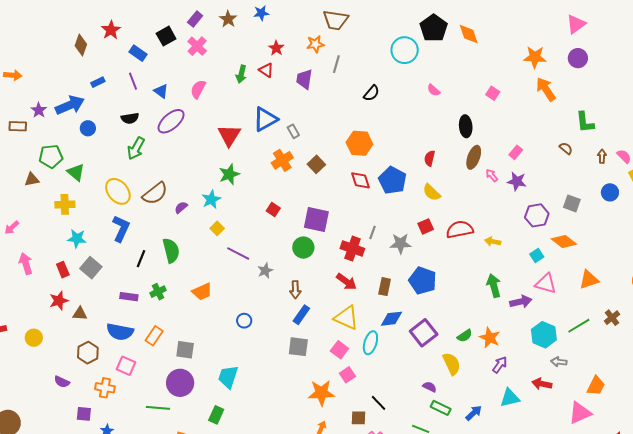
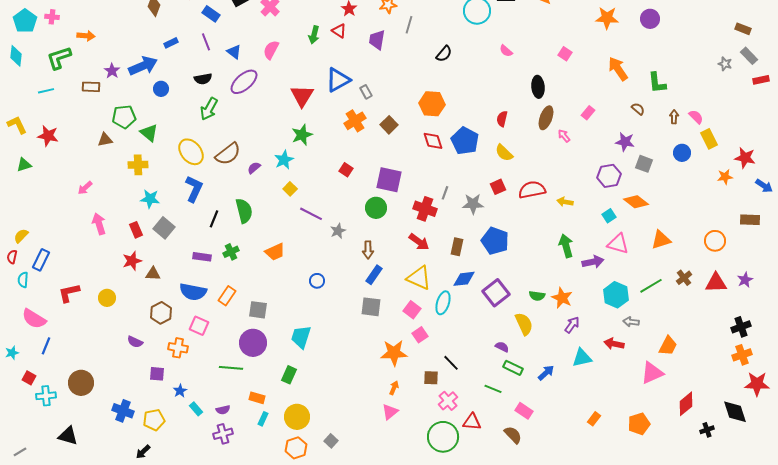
orange arrow: (546, 89) -> (618, 69), moved
purple star: (517, 181) -> (625, 142), moved
green semicircle: (465, 336) -> (537, 296), turned 42

